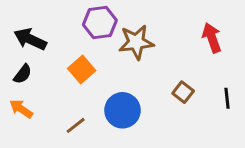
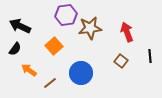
red arrow: (212, 38) -> (127, 32), moved
black line: (227, 98) -> (150, 56), moved
orange arrow: (21, 109) -> (29, 70), moved

